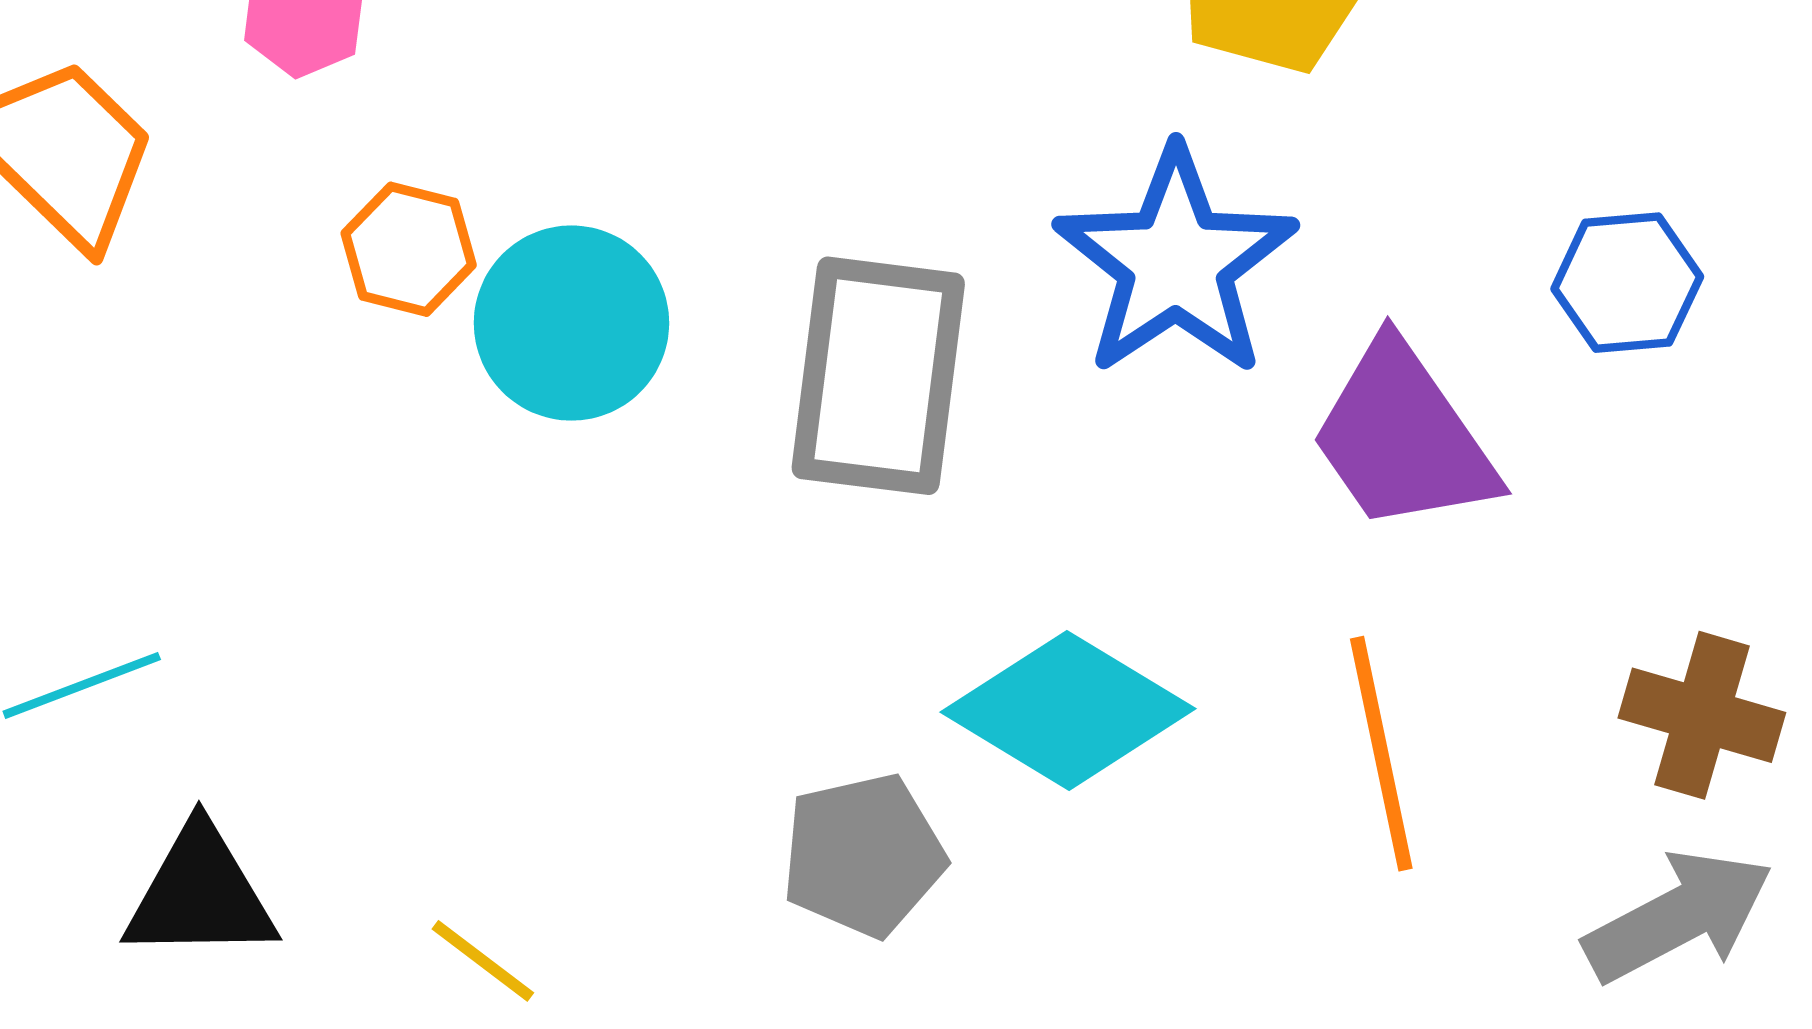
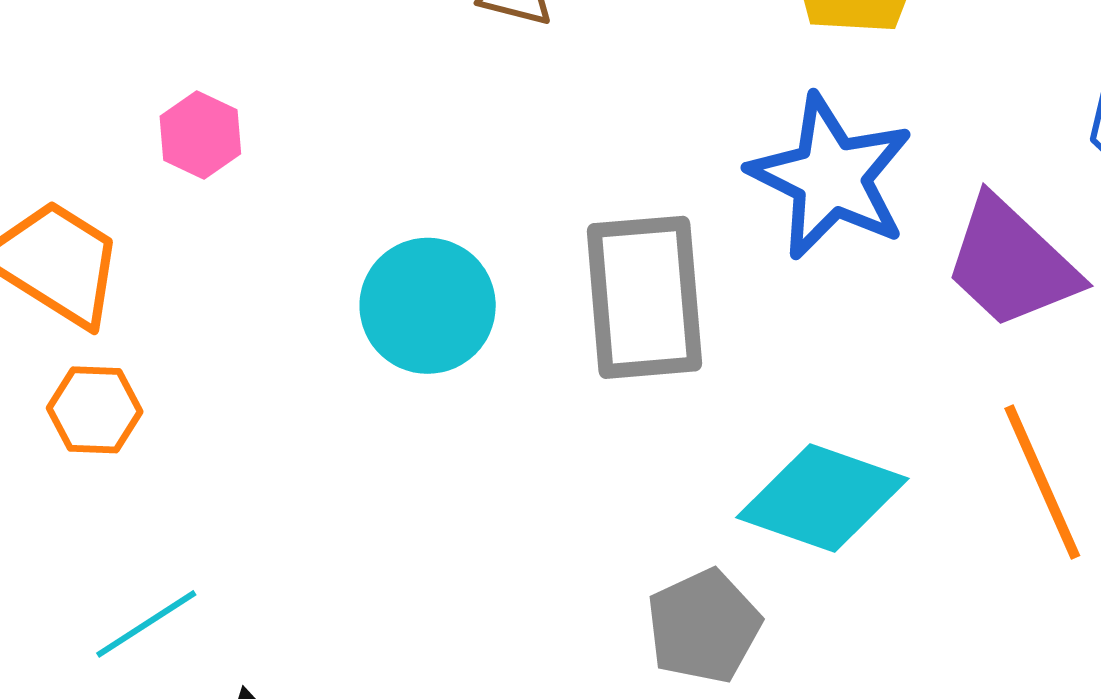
orange hexagon: (409, 249) -> (95, 410), moved

